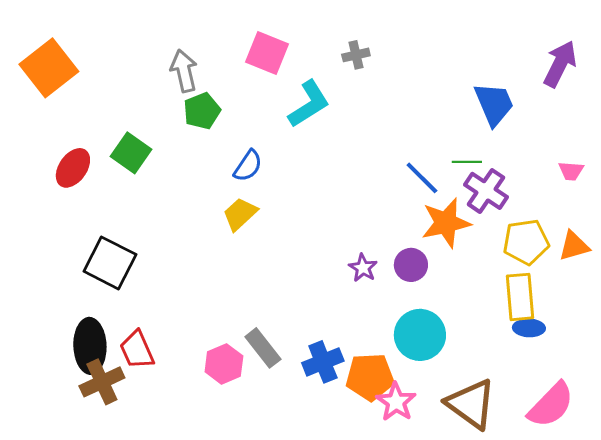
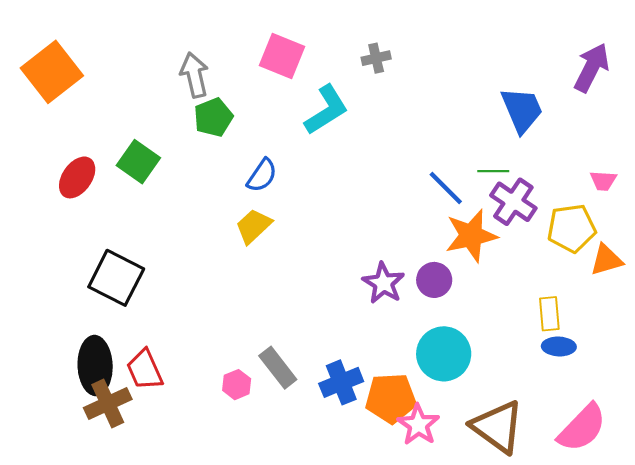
yellow pentagon: (526, 242) -> (572, 228), moved
purple star: (363, 268) -> (383, 283), size x1.4
yellow rectangle: (520, 297) -> (549, 314), size x0.7
pink hexagon: (224, 364) -> (237, 385), size x0.7

